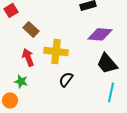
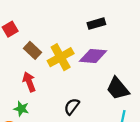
purple diamond: (100, 34) -> (93, 56), moved
yellow cross: (56, 51) -> (61, 57), moved, turned -35

